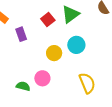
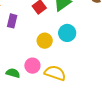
purple rectangle: (21, 34) -> (12, 21), turned 32
yellow semicircle: (87, 83) -> (55, 73), moved, turned -50

